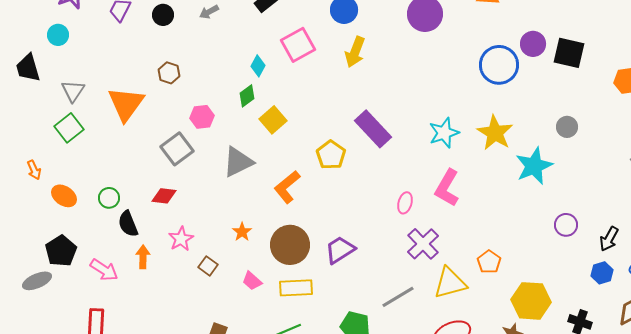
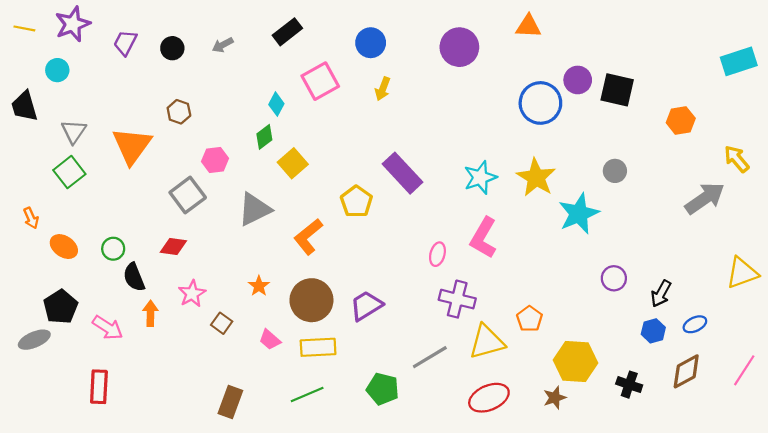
yellow arrow: (355, 52) -> (383, 89), size x0.7
purple cross: (423, 244) -> (457, 299), turned -32

